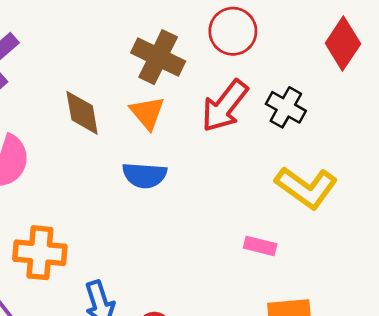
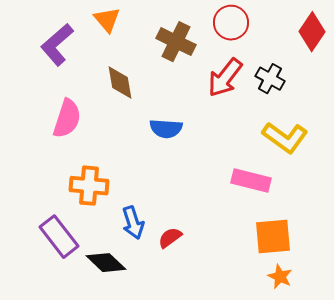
orange triangle: (147, 113) -> (107, 20), moved
pink rectangle: (260, 246) -> (251, 181), size x1.6

